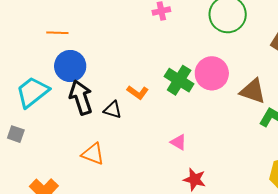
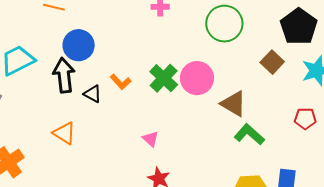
blue circle: (70, 66) -> (79, 45), moved

